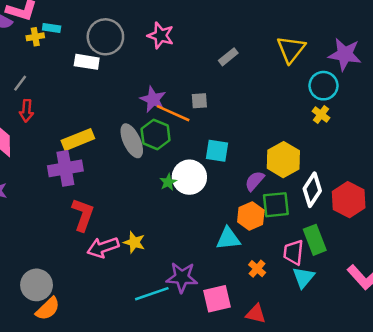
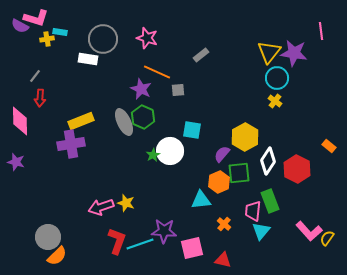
yellow triangle: (291, 49) -> (269, 52), moved
orange line: (173, 113) -> (157, 72), moved
red L-shape: (83, 215) -> (117, 241), moved

